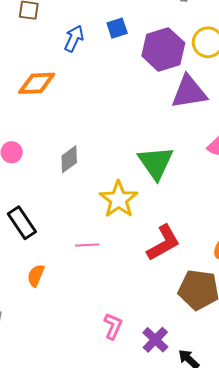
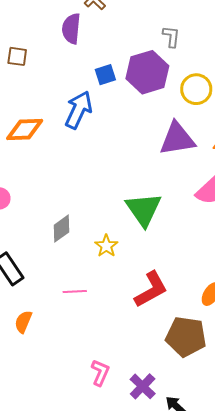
blue arrow: (74, 39) -> (79, 110), moved, size x1.4
purple hexagon: (163, 49) -> (147, 72), moved
gray diamond: (69, 159) -> (61, 229), moved
yellow star: (119, 199) -> (106, 246), size x0.6

